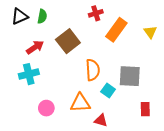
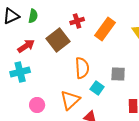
red cross: (96, 13) -> (77, 21), moved
gray square: (130, 76) -> (118, 74), size x0.7
orange triangle: (80, 103) -> (70, 100), turned -40

